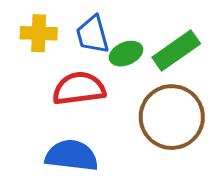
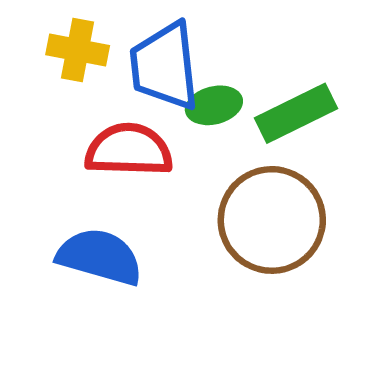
blue trapezoid: (93, 35) -> (165, 66), size x1.4

